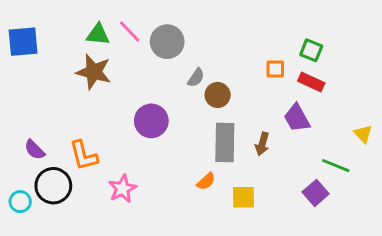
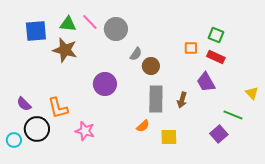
blue square: (23, 42) -> (36, 31), moved
pink star: (122, 189) -> (85, 131), turned -30

